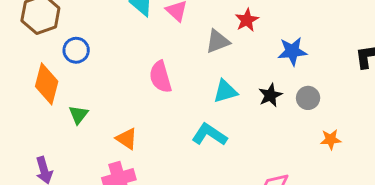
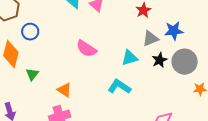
gray triangle: (218, 41) -> (150, 39), moved
pink semicircle: (160, 77) -> (86, 49), turned -40
gray circle: (308, 98) -> (185, 62), size x1.6

